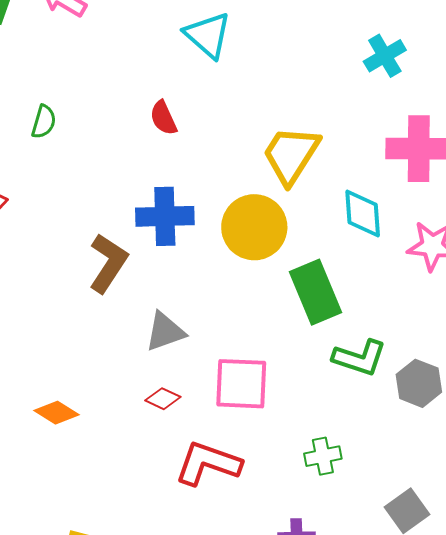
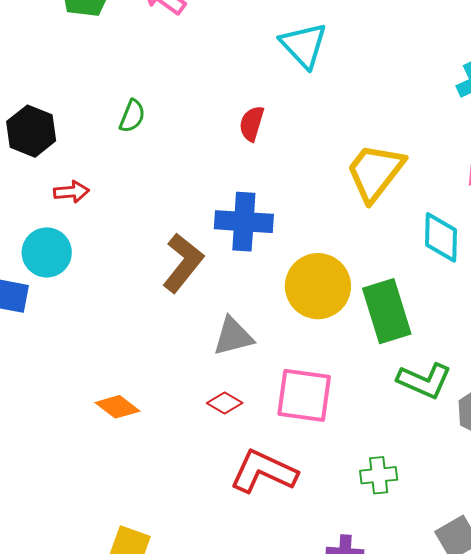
red semicircle: (163, 118) -> (252, 123), turned 36
yellow circle: (254, 227) -> (318, 286), moved

